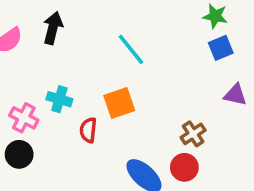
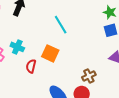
orange square: (119, 103) -> (50, 53), turned 36

